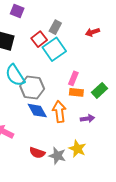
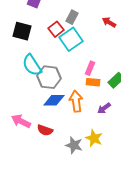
red arrow: (92, 32) -> (109, 22), turned 48
blue diamond: (37, 111) -> (54, 100), turned -60
purple arrow: (87, 119) -> (104, 108), turned 152
red semicircle: (37, 153) -> (45, 130), moved

